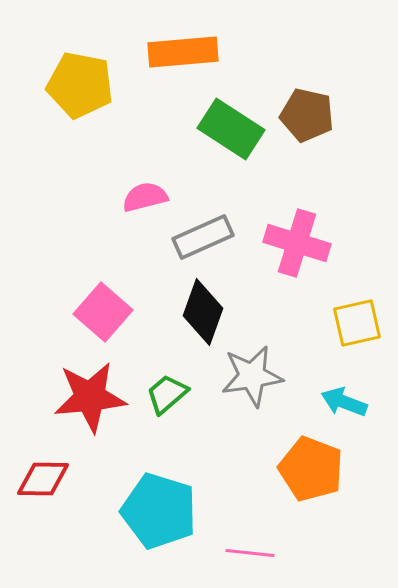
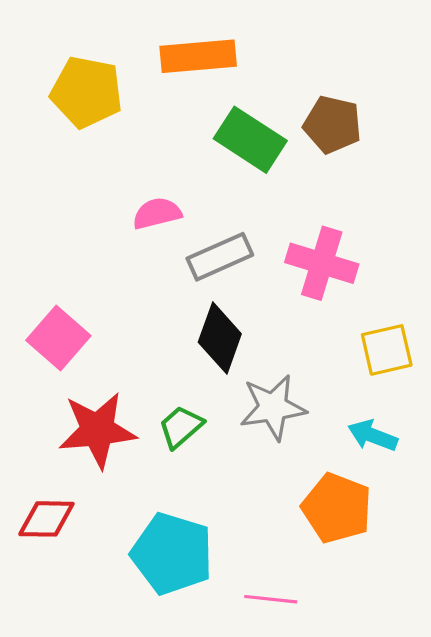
pink square: (103, 312) -> (58, 338), moved

